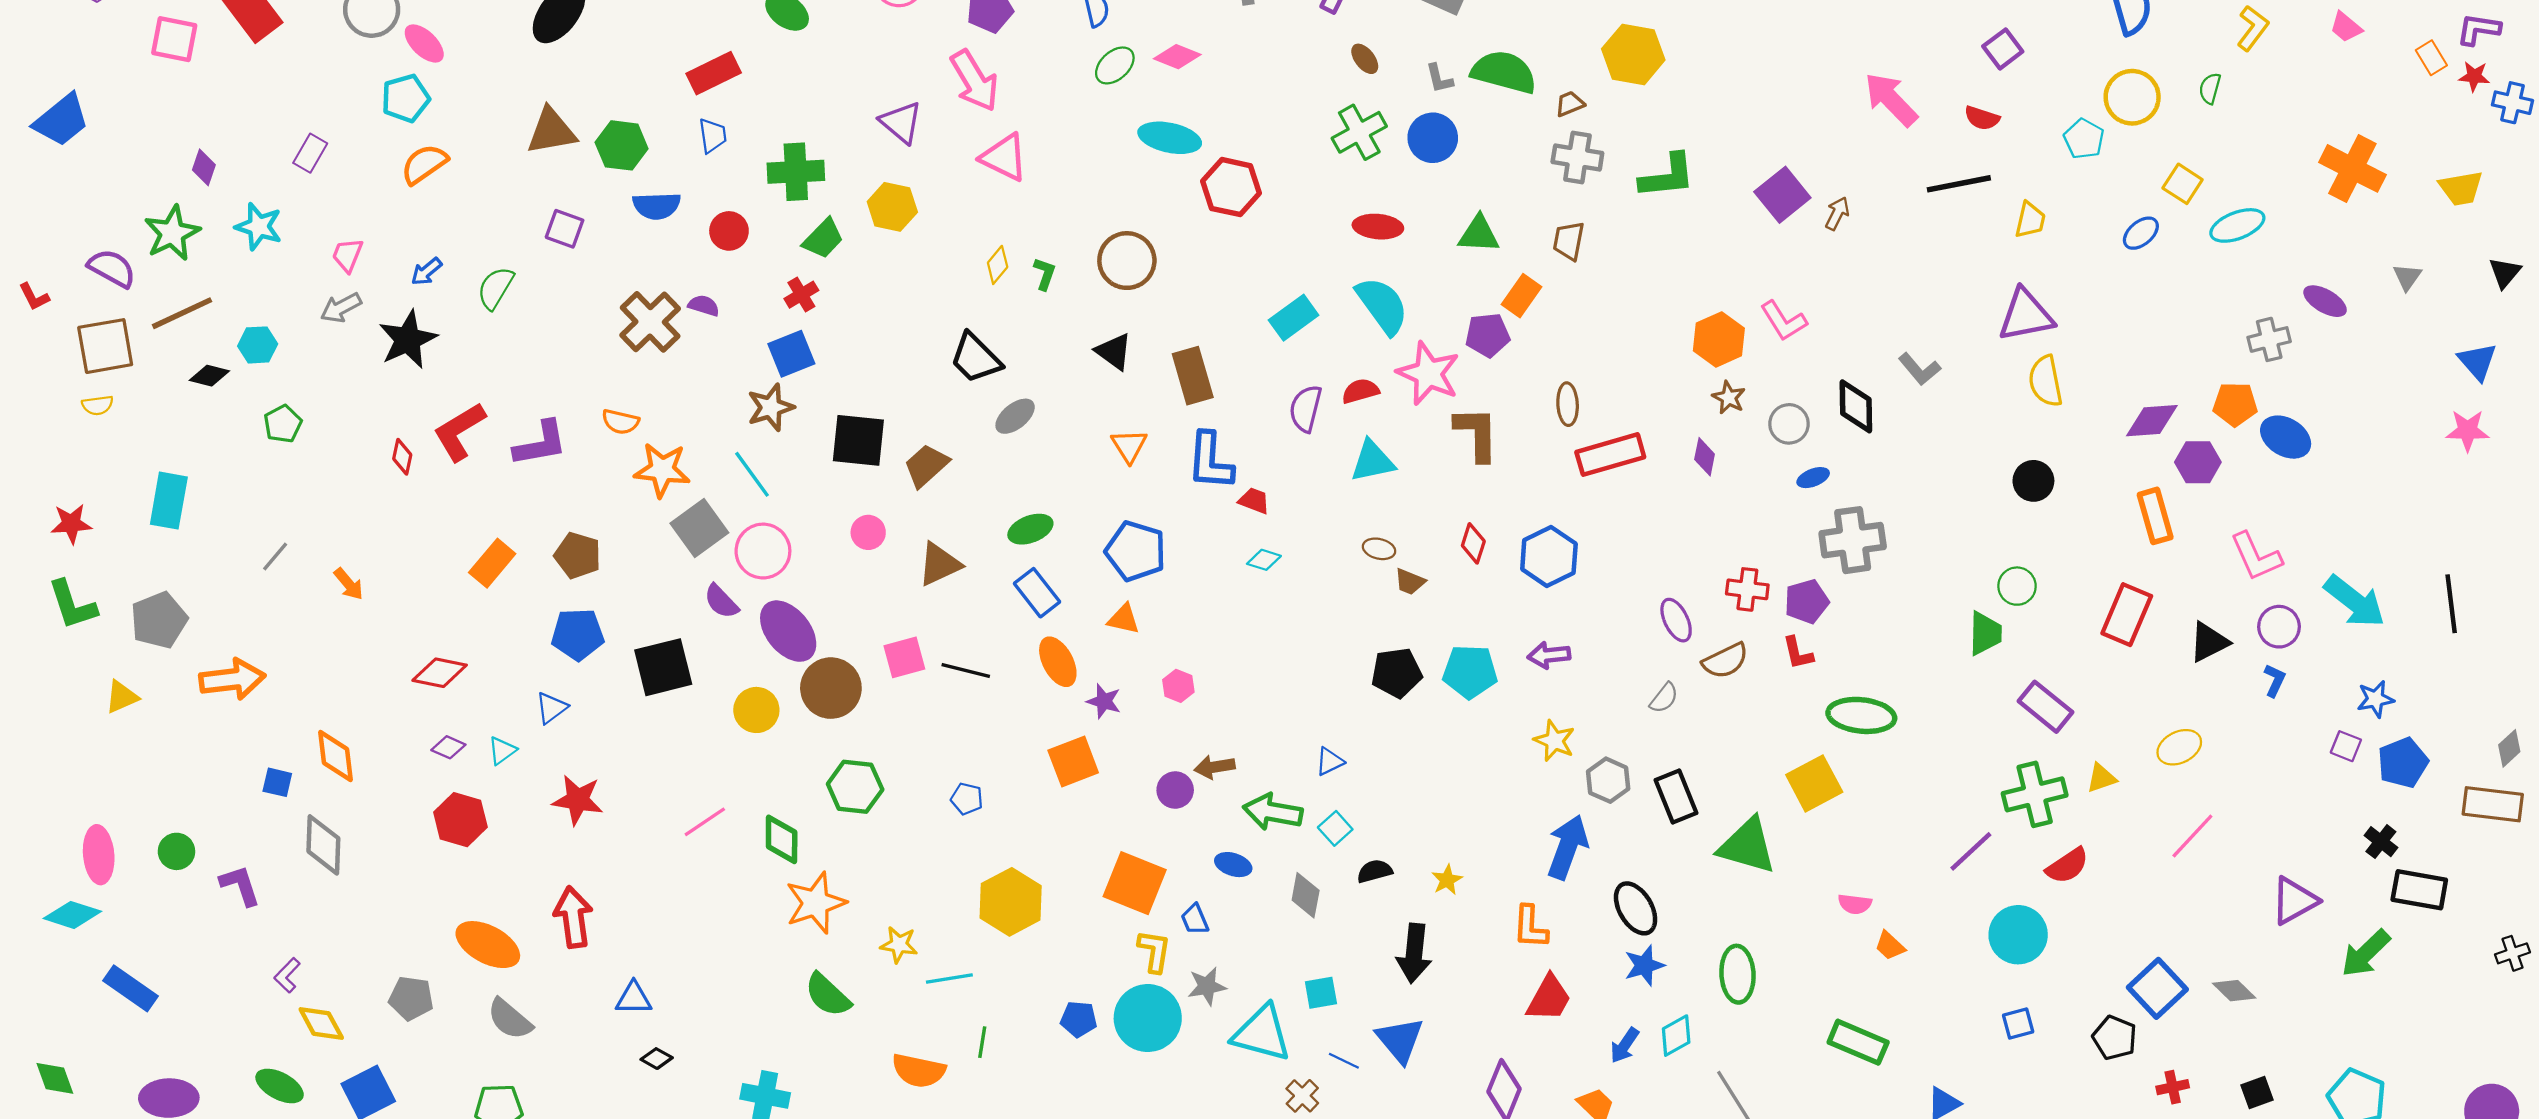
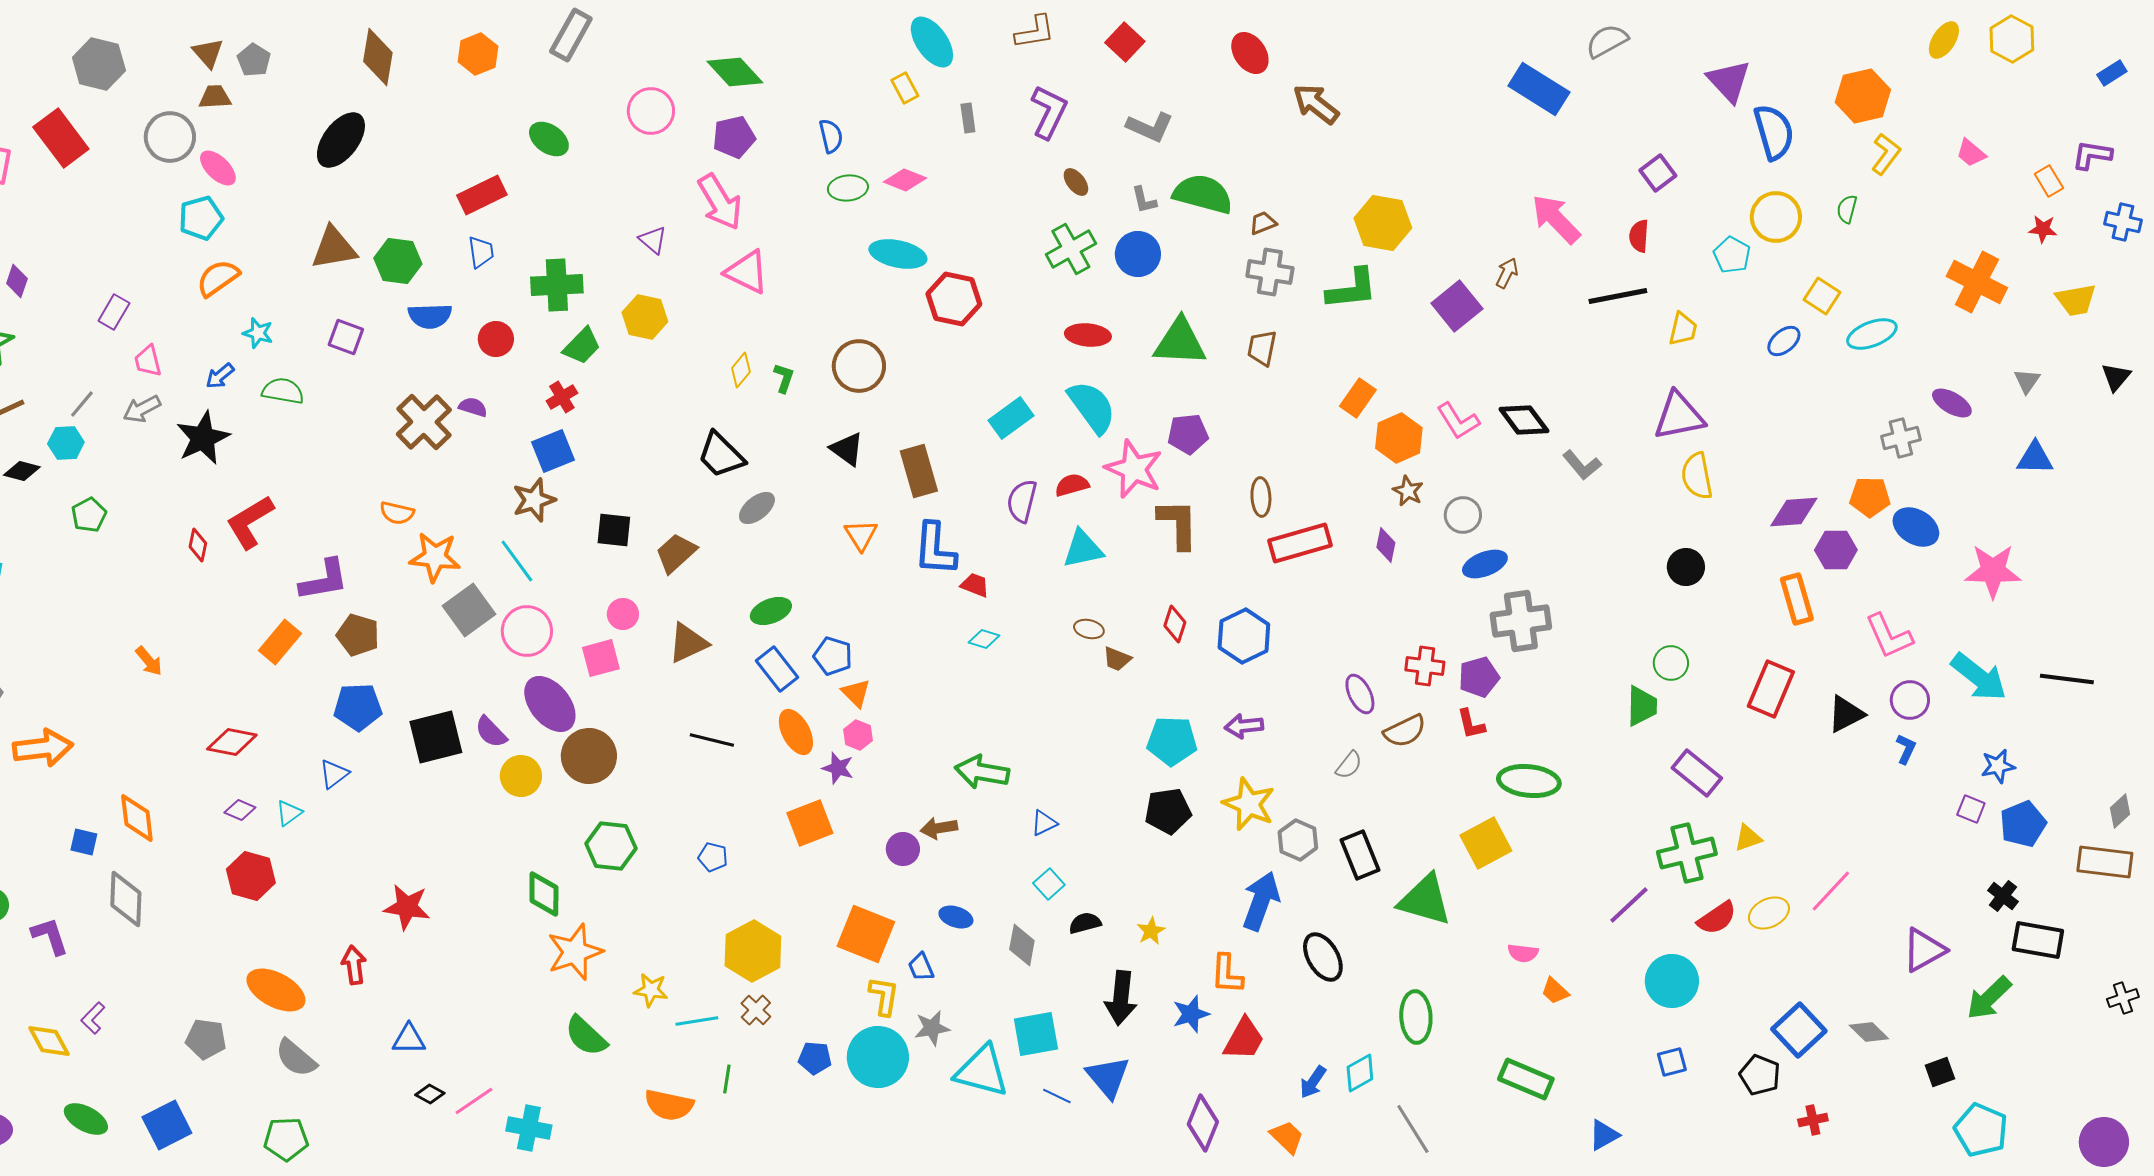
yellow hexagon: (1633, 54) -> (1383, 223), moved
green ellipse: (1115, 65) -> (848, 188), turned 36
red star: (2474, 76) -> (2043, 229), moved
red semicircle: (1982, 118) -> (1639, 236), turned 76
purple triangle: (901, 122) -> (653, 240), size x0.7
purple rectangle: (310, 153) -> (114, 312), moved
brown arrow: (1837, 213) -> (1507, 273), moved
cyan star: (259, 227) -> (258, 333), moved, size x0.7
green triangle: (1479, 234) -> (1180, 342), size x1.4
pink trapezoid: (347, 255) -> (148, 361), turned -36
green semicircle: (495, 288) -> (283, 391), turned 69
orange rectangle: (1522, 296) -> (1358, 398), moved
blue triangle: (2477, 361) -> (2035, 458), moved, turned -48
black diamond: (1856, 406) -> (1524, 420), moved, turned -36
pink star: (2468, 430) -> (1993, 571), moved, size x1.4
black square: (858, 440) -> (614, 530), size x0.7
purple L-shape: (540, 444) -> (324, 580), moved
blue ellipse: (1813, 478) -> (1485, 564), size x1.5
blue pentagon: (1136, 551) -> (833, 656), moved, size x0.7
gray line: (275, 557) -> (82, 404), moved
purple semicircle: (721, 601) -> (491, 732), moved
black line: (2451, 604) -> (2067, 679), turned -76
orange triangle: (1124, 619) -> (856, 693), turned 32
pink square: (904, 657) -> (601, 658), moved
black pentagon: (1397, 673) -> (1168, 811), moved
pink hexagon: (1178, 686) -> (858, 735), moved
yellow star: (1554, 741) -> (1249, 804), size x1.4
yellow ellipse: (2179, 747) -> (1769, 913), moved
red star: (578, 800) -> (407, 907), moved
green arrow: (1273, 812) -> (982, 772), moved
pink line: (705, 822) -> (474, 1101), moved
red arrow: (573, 917) -> (354, 965), size x0.7
blue star: (1644, 965) -> (1191, 1014), moved
cyan square: (1321, 993) -> (1036, 1034), size x1.5
yellow diamond: (321, 1023) -> (49, 1041), moved
black square: (2257, 1093) -> (1940, 1072), moved
brown cross: (1302, 1096) -> (756, 1010), moved

